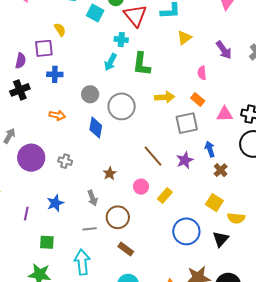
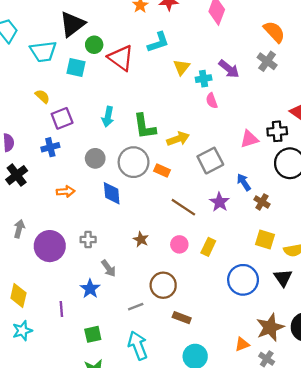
cyan cross: (121, 40) -> (204, 79), moved
purple square: (44, 48) -> (62, 118), moved
green L-shape: (142, 64) -> (145, 126), moved
orange rectangle: (198, 100) -> (162, 170), moved
gray arrow: (93, 198) -> (108, 268), moved

